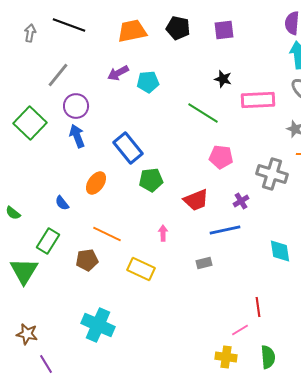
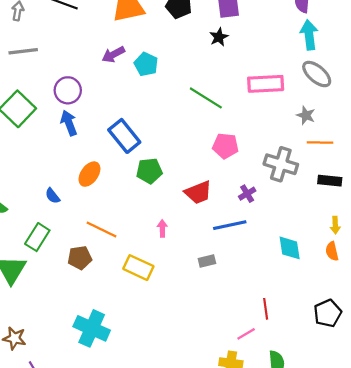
gray line: (58, 75) -> (23, 51), moved, turned 44
black star: (223, 79) -> (219, 37), moved, turned 30
cyan pentagon: (148, 82) -> (146, 64), turned 30

